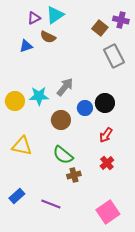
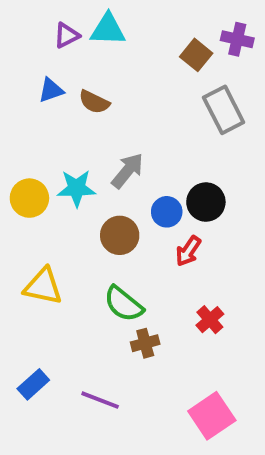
cyan triangle: (55, 15) -> (108, 29), turned 36
brown semicircle: (48, 37) -> (94, 102), moved
red arrow: (106, 135) -> (188, 251), moved

